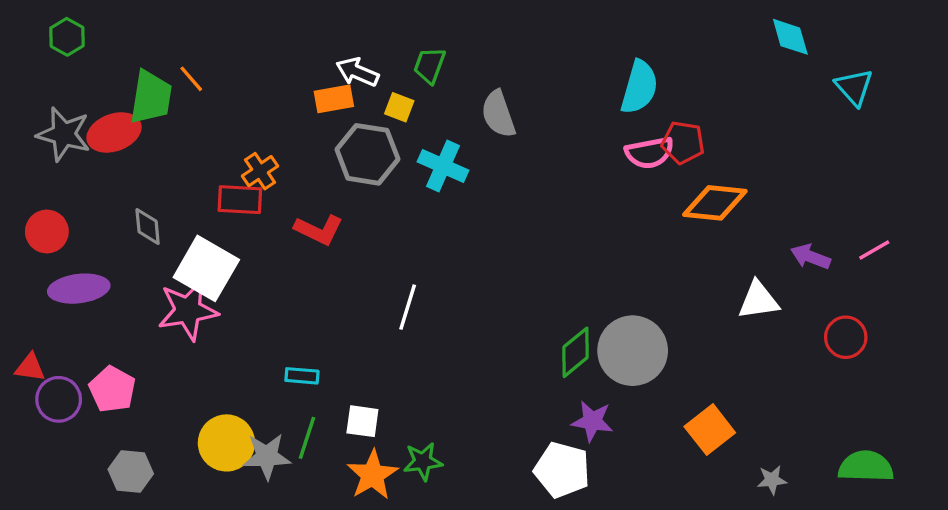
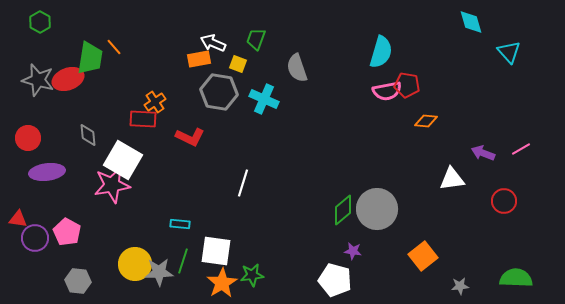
orange diamond: (715, 203) -> (426, 121), size x0.6
white square: (362, 421) -> (216, 251), size x1.5
purple star: (592, 421) -> (353, 251), size x0.7

